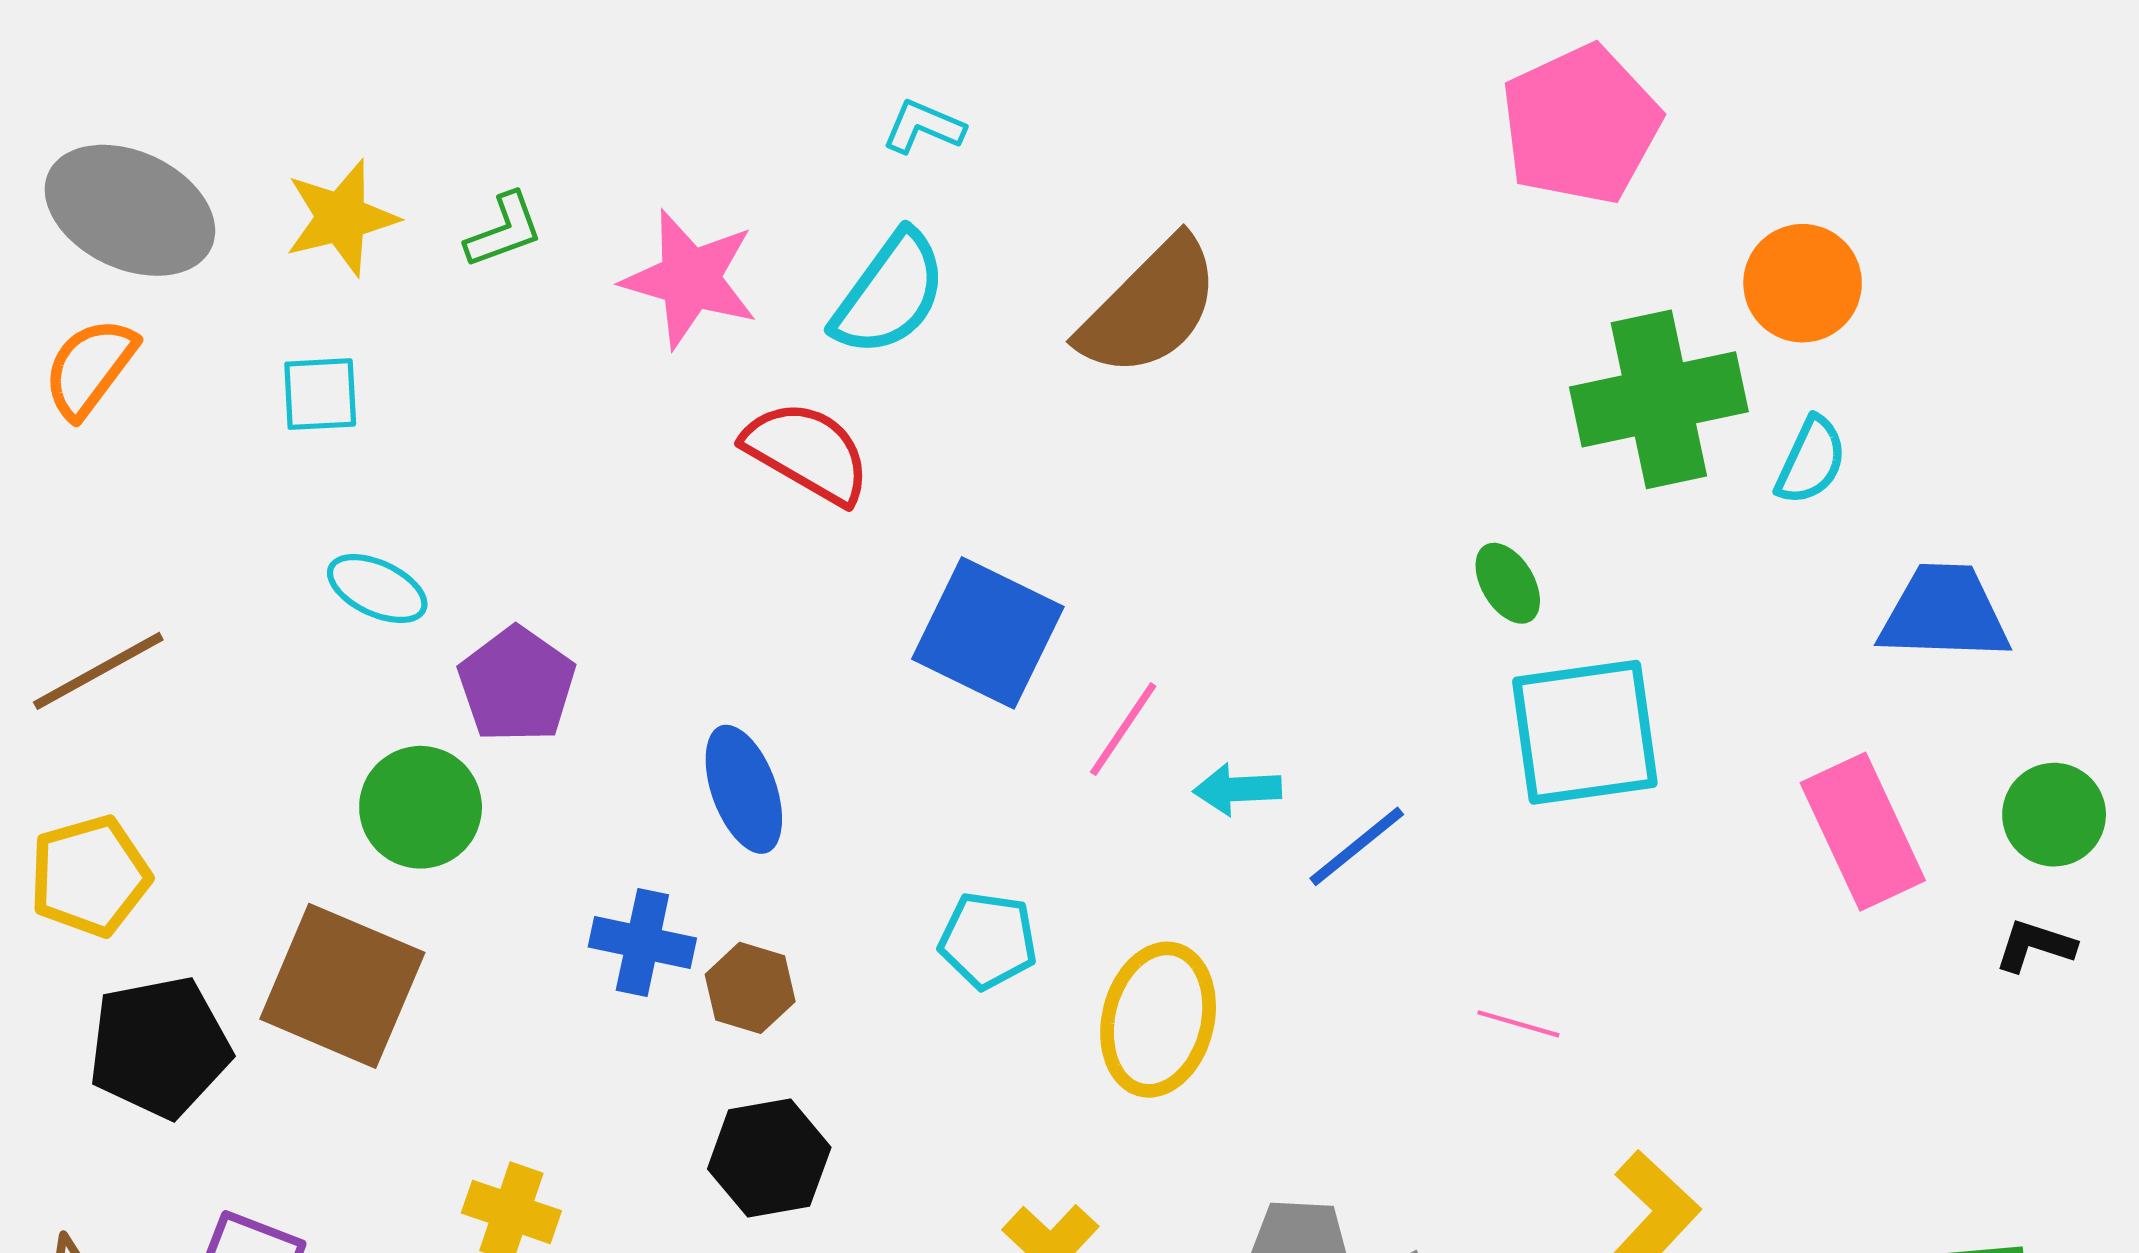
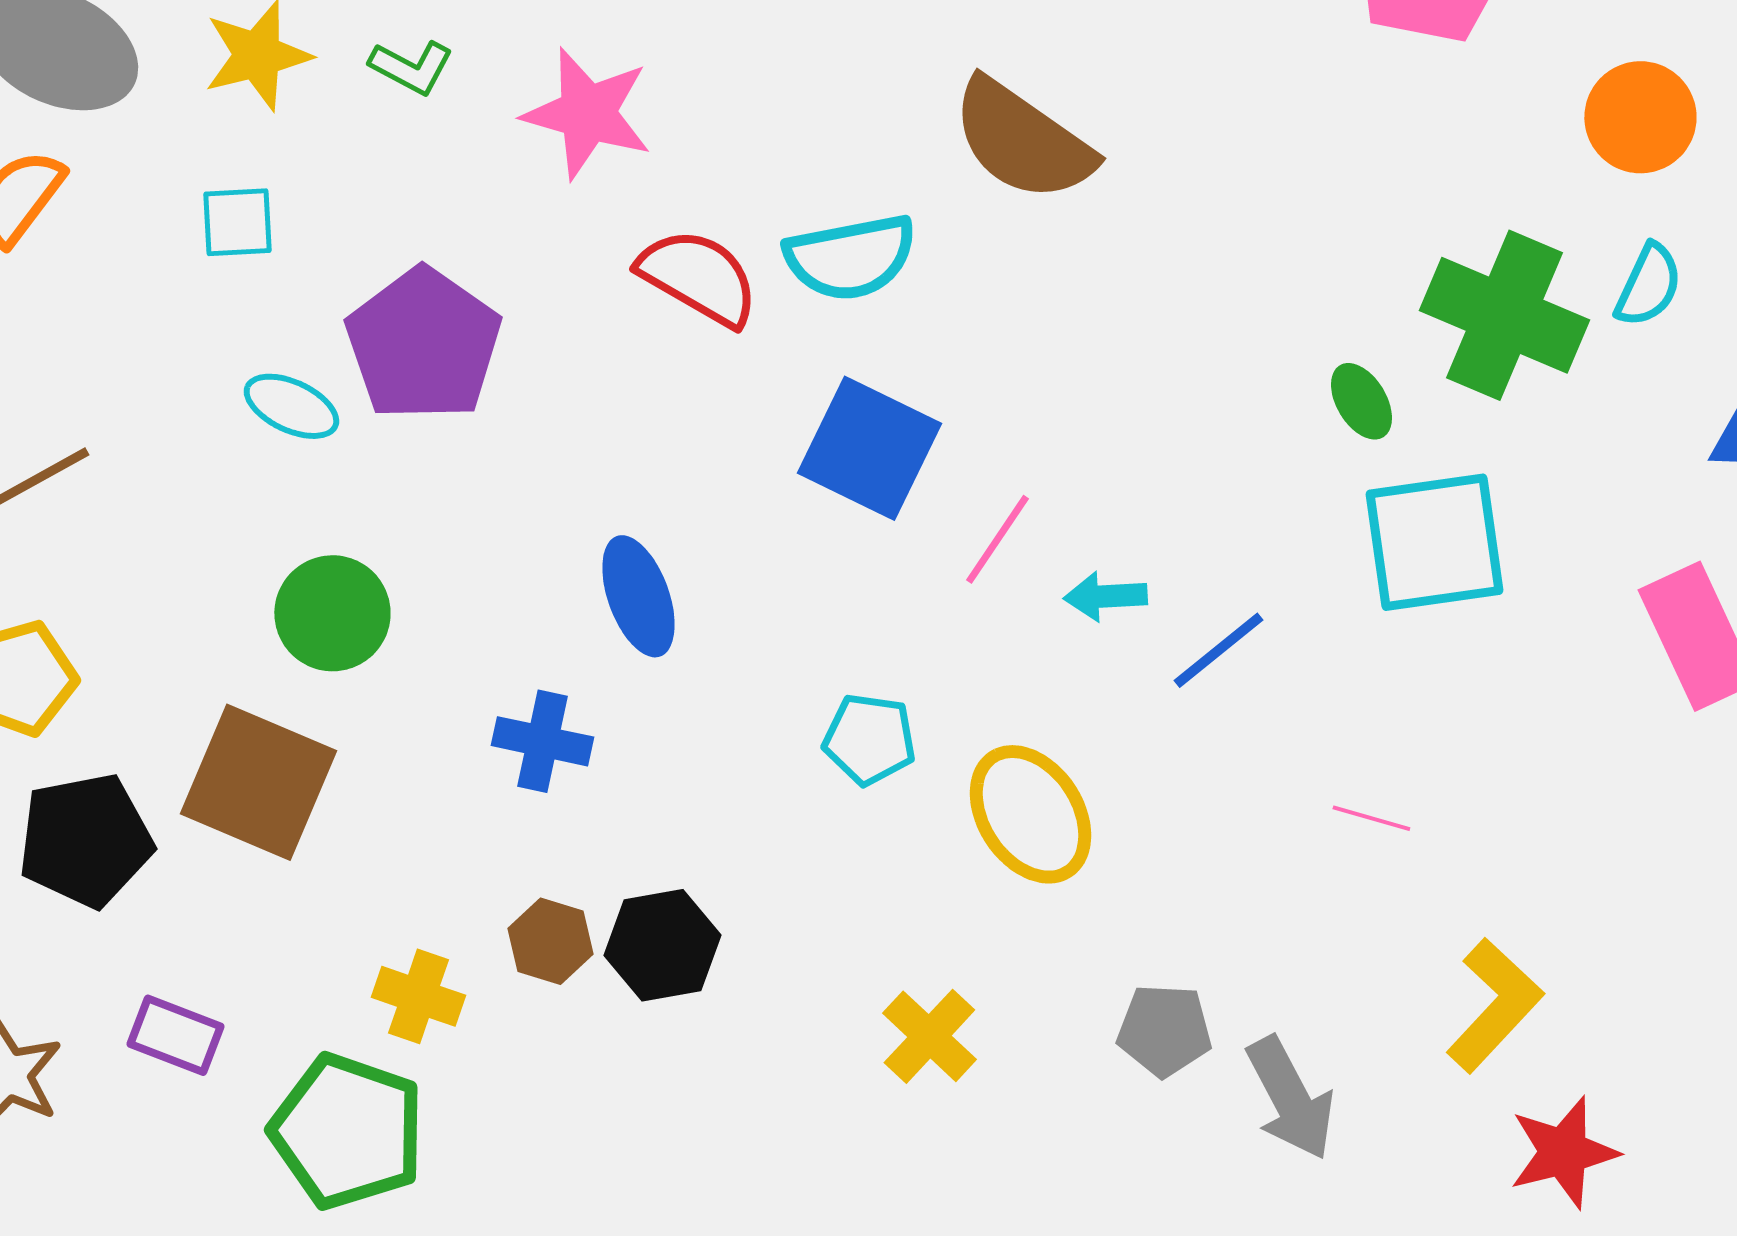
green L-shape: (504, 230) -> (411, 67), turned 48
cyan semicircle: (890, 294) -> (850, 257), moved, turned 43
brown semicircle: (1150, 307) -> (1022, 140), turned 80
green cross: (1659, 399) -> (1504, 315), moved, turned 35
purple pentagon: (517, 685) -> (423, 344), moved, size x1.4
brown hexagon: (750, 988) -> (550, 941), moved
yellow ellipse: (1158, 1020) -> (1030, 814), turned -47

